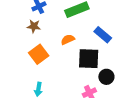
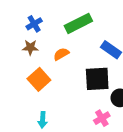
orange semicircle: (68, 40) -> (61, 54), moved

